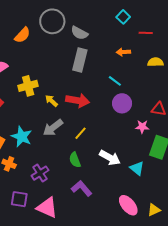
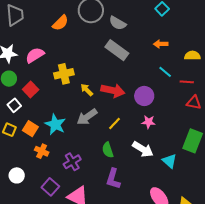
red line: (146, 33) -> (187, 82), moved
gray rectangle: (80, 60) -> (117, 50), turned -70
cyan line: (115, 81) -> (165, 72), moved
purple circle: (122, 103) -> (144, 96), moved
pink star: (142, 127) -> (149, 122), moved
purple L-shape: (82, 188) -> (113, 179), turned -125
purple square: (19, 199) -> (50, 187), turned 30

